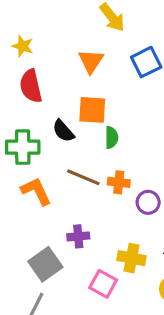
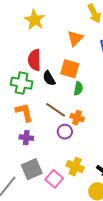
yellow star: (23, 46) -> (35, 20), size x1.5
red semicircle: (31, 86) -> (34, 60), moved
purple circle: (148, 202) -> (65, 132), moved
purple cross: (78, 236) -> (26, 138), moved
gray square: (45, 264) -> (32, 169), moved

